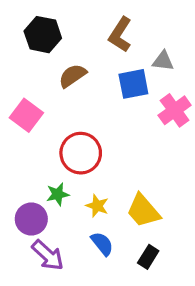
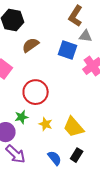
brown L-shape: (120, 35) -> (76, 16), moved
blue square: (133, 84) -> (68, 50), turned 30
blue semicircle: (102, 244) -> (55, 158), moved

